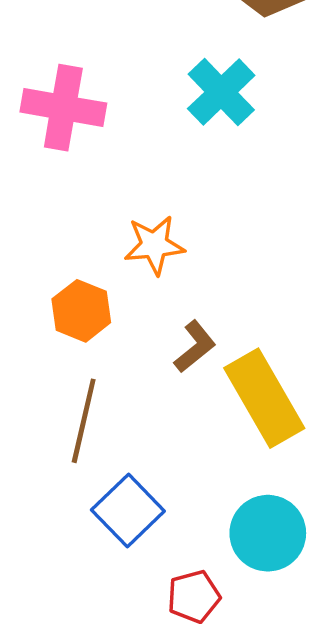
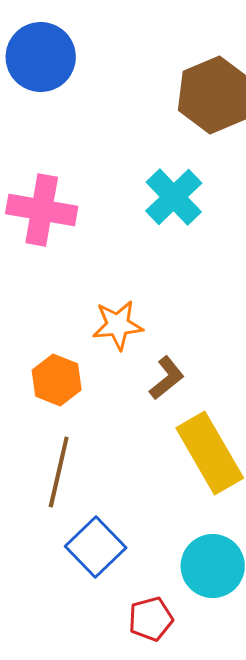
brown L-shape: (195, 347) -> (167, 378), moved

